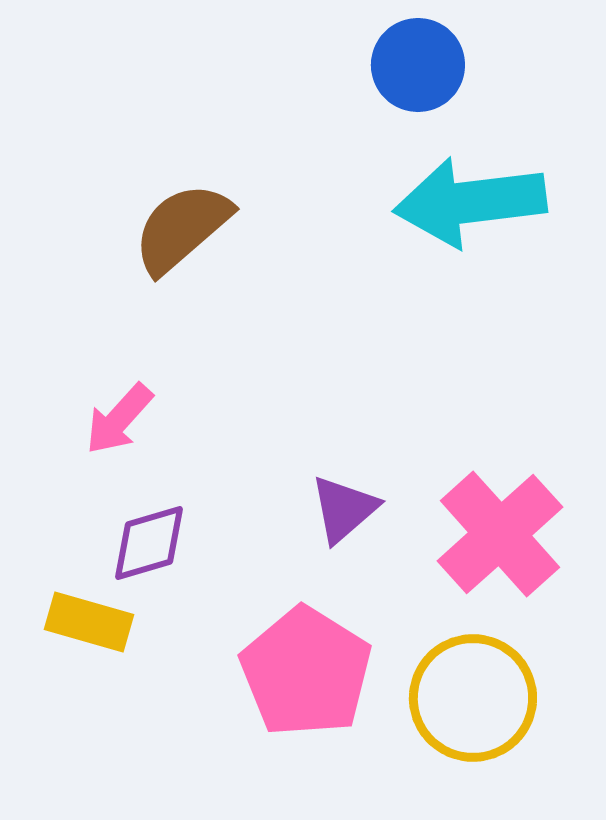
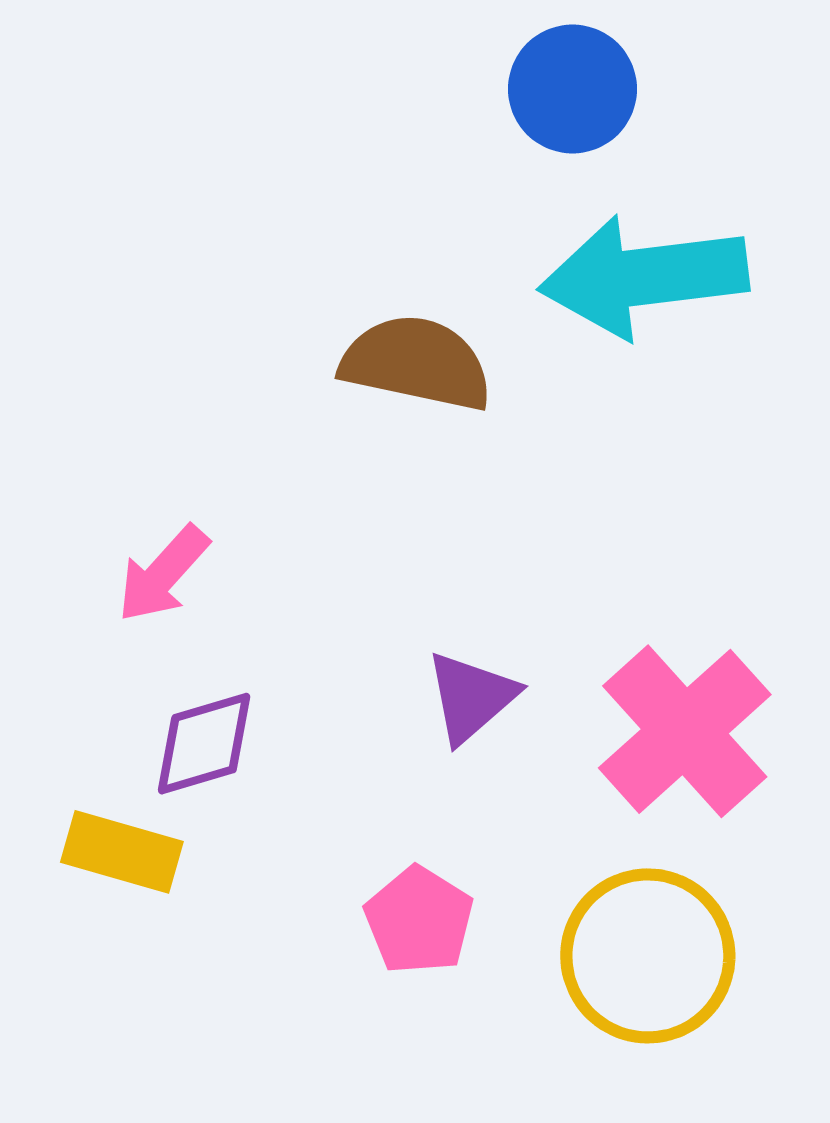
brown semicircle: (182, 228) -> (416, 363), moved, turned 53
pink pentagon: (306, 672) -> (419, 920), size x0.6

